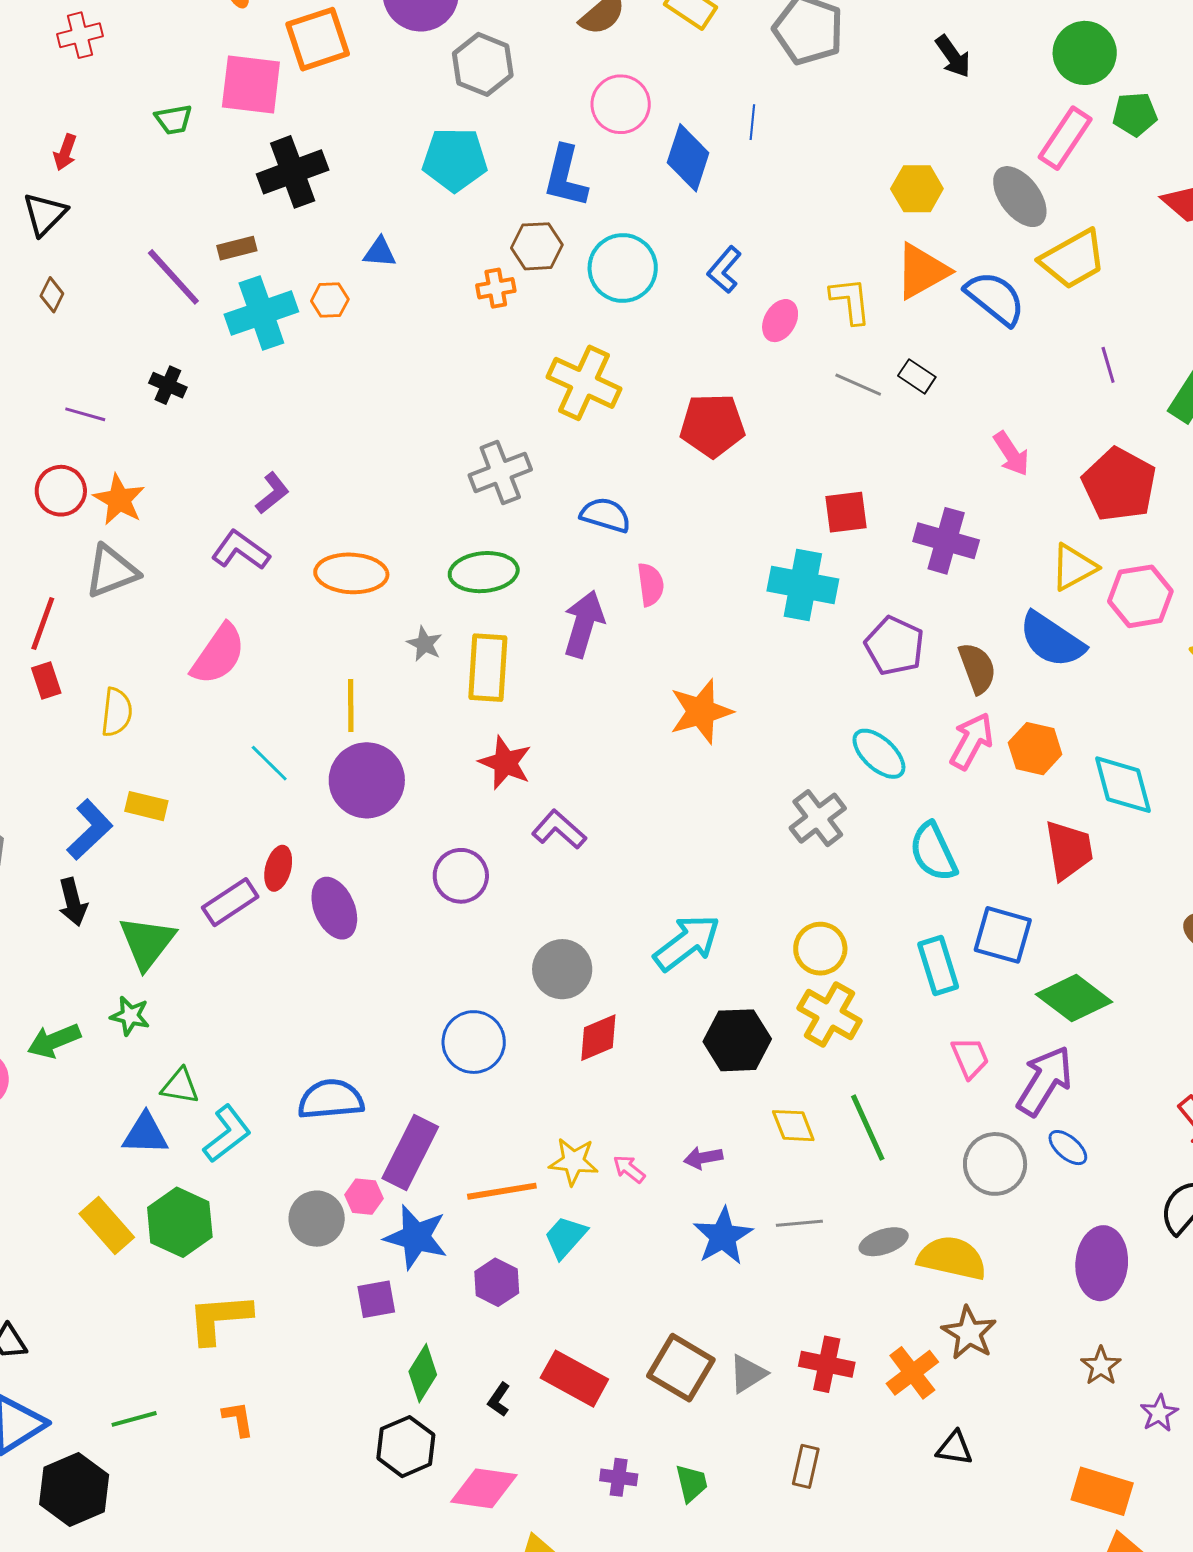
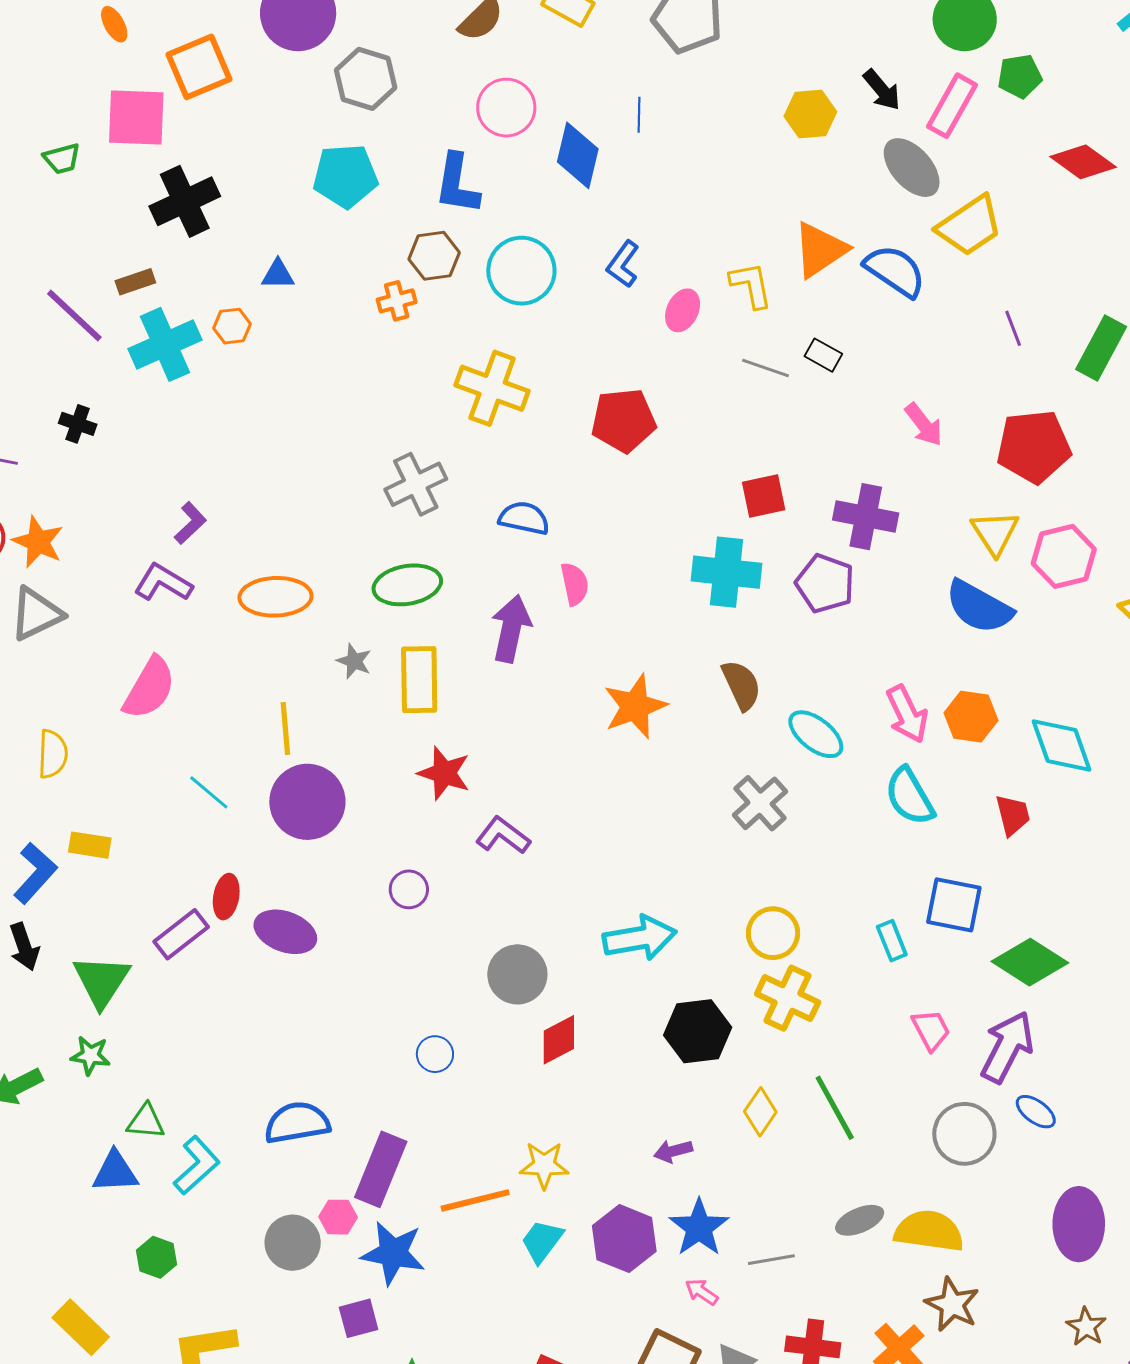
black arrow: (953, 56) -> (882, 90), moved
yellow hexagon: (917, 189) -> (810, 114), moved
red pentagon: (1119, 484) -> (1034, 447), turned -30
yellow triangle: (1074, 567) -> (995, 533), turned -30
purple pentagon: (895, 646) -> (825, 583), moved
brown semicircle: (977, 668) -> (741, 685), moved
pink arrow: (971, 741) -> (907, 714), turned 130
red trapezoid: (1069, 850) -> (1013, 815), size x0.7
cyan semicircle: (933, 852) -> (910, 796), moved
purple circle: (461, 876) -> (409, 889), size x0.7
purple ellipse: (334, 908) -> (285, 932), turned -42
cyan arrow: (687, 943) -> (640, 938), turned 32
cyan rectangle: (938, 966) -> (892, 941), size x0.7
blue circle: (474, 1042) -> (435, 1054), size x0.6
yellow diamond: (793, 1126) -> (760, 1112), turned 60
pink arrow: (629, 1169) -> (702, 1292), moved
green hexagon: (180, 1222) -> (157, 1257), size x0.6
gray line: (799, 1223) -> (771, 1260), moved
yellow rectangle: (107, 1226) -> (81, 1327), moved
purple hexagon: (497, 1282) -> (624, 1239), moved, size x1.4

